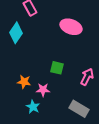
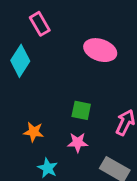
pink star: (43, 90) -> (78, 143), moved

